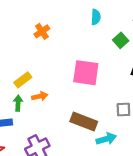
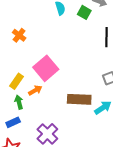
green square: (121, 40) -> (84, 12), moved
pink square: (86, 73) -> (46, 68), moved, turned -30

